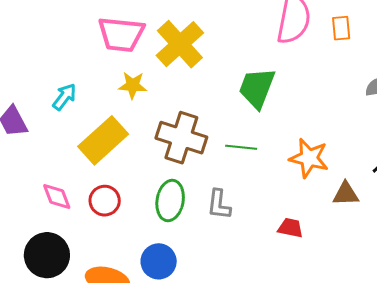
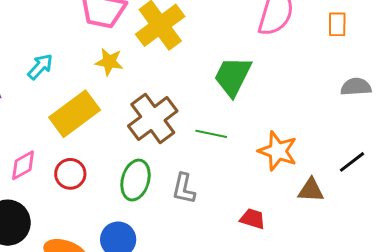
orange rectangle: (341, 28) -> (337, 24), moved
brown cross: (181, 138) -> (153, 119), turned 30
pink diamond: (57, 196) -> (23, 165), turned 76

